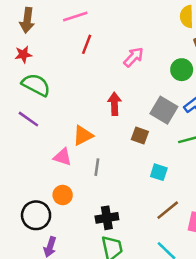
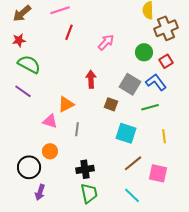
brown arrow: (27, 20) -> (22, 13), turned 42
cyan square: (159, 172) -> (126, 133), size x1.5

